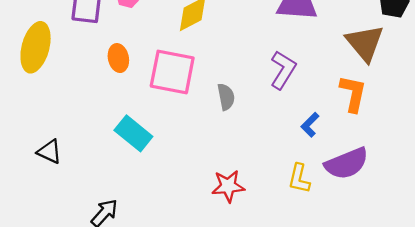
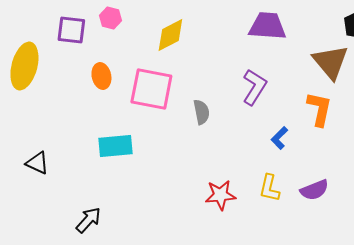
cyan rectangle: (133, 133) -> (115, 146), turned -44
purple semicircle: (347, 164) -> (314, 190), moved, size x0.7
red star: (228, 186) -> (220, 195), moved

